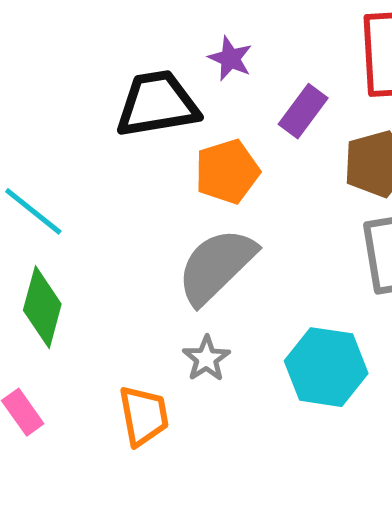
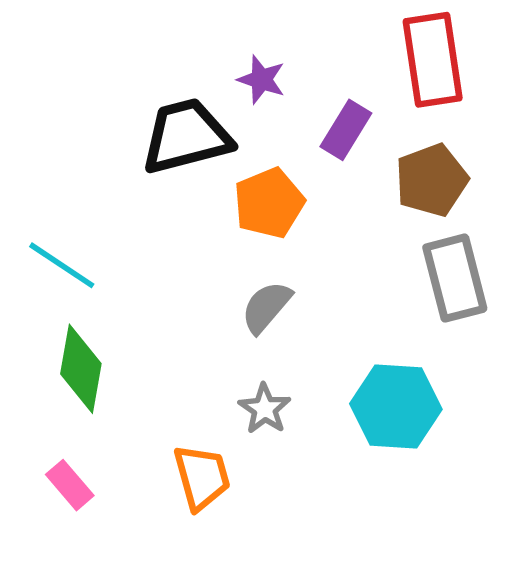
gray semicircle: (216, 266) -> (266, 307), size x0.6

